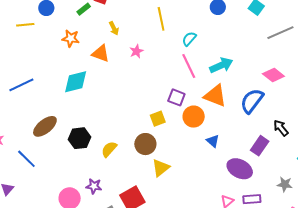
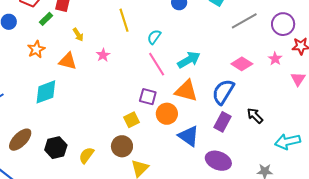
orange star: (71, 38) -> (36, 49), turned -30
blue triangle: (213, 141) -> (189, 136), size x1.6
purple rectangle: (260, 146) -> (223, 122), moved

